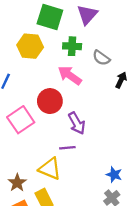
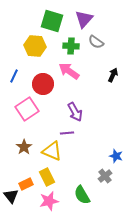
gray semicircle: (101, 58) -> (96, 42), moved
red circle: (50, 101) -> (43, 84), moved
blue star: (114, 175) -> (116, 156), moved
brown star: (17, 183) -> (24, 147), moved

